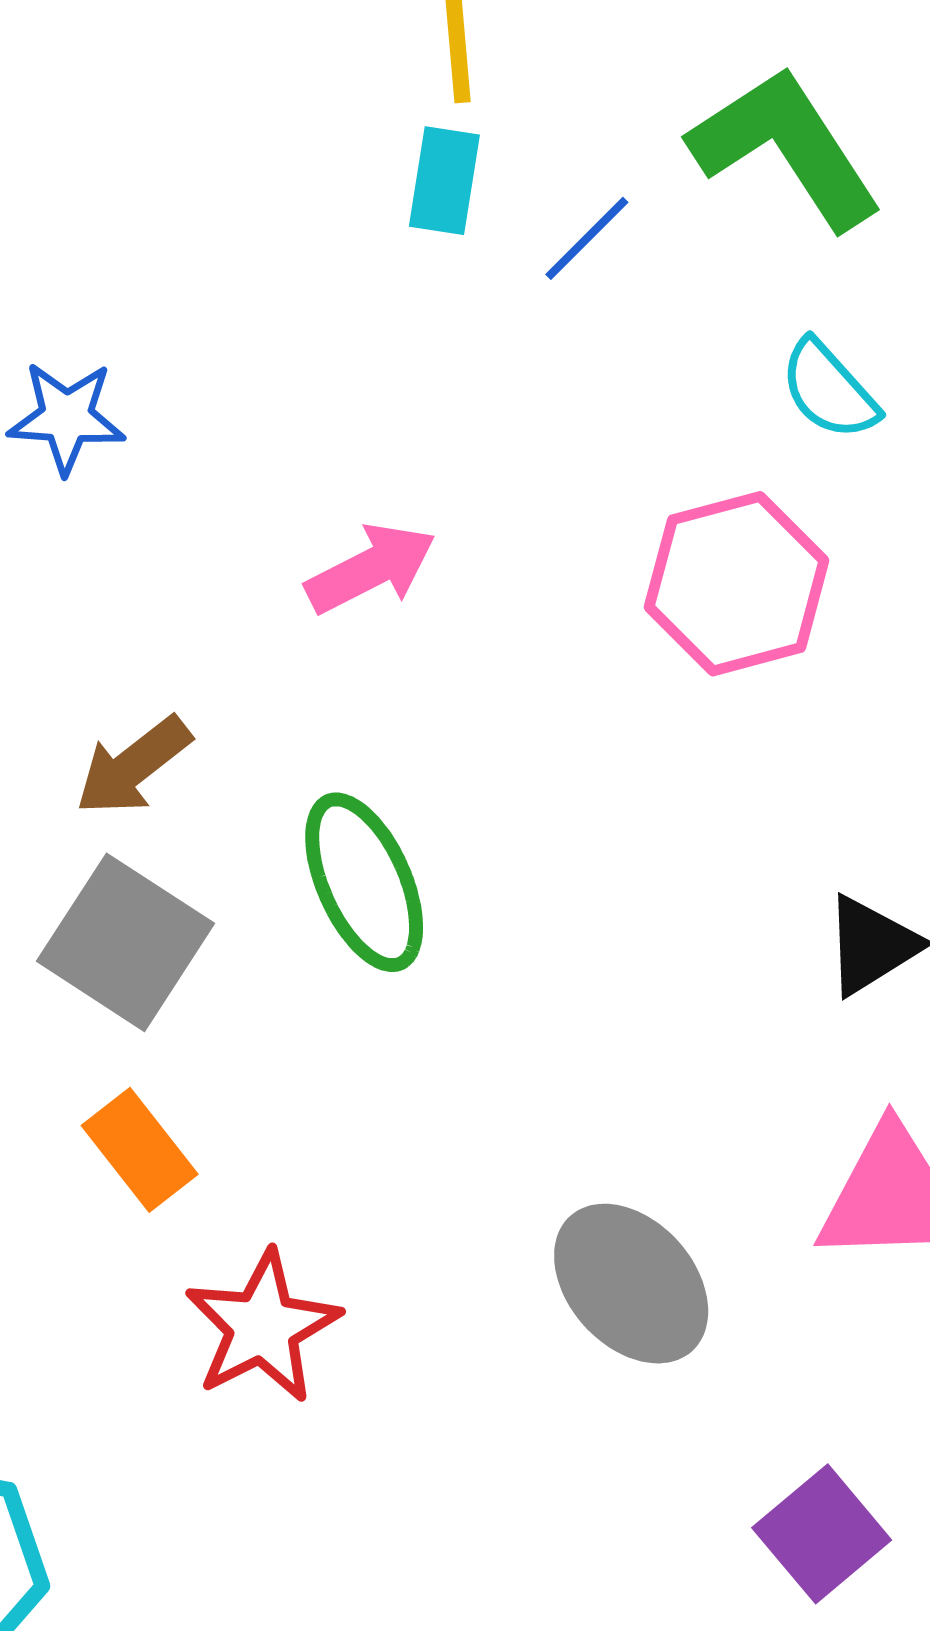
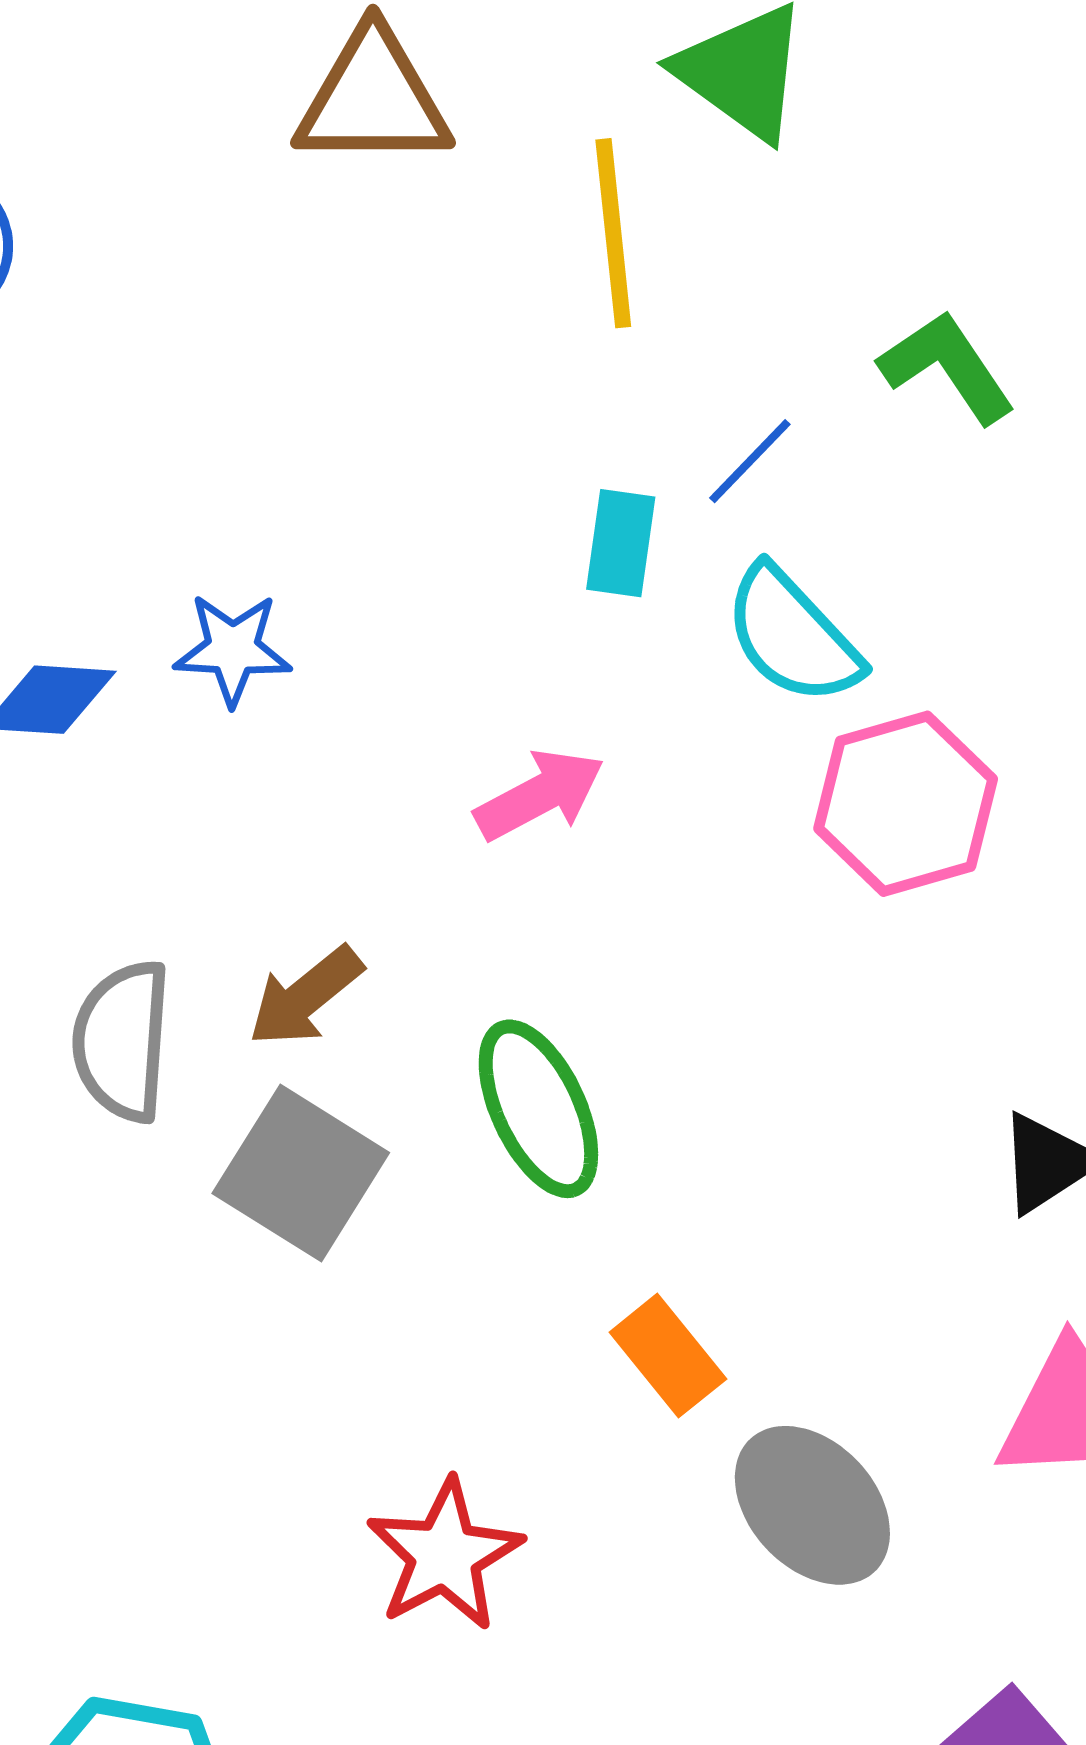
green L-shape: (786, 148) -> (947, 367), size x0.7
cyan rectangle: (444, 181) -> (621, 543), moved
cyan semicircle: (829, 390) -> (792, 636), moved, size x1.4
orange rectangle: (140, 1150) -> (668, 1356), moved

